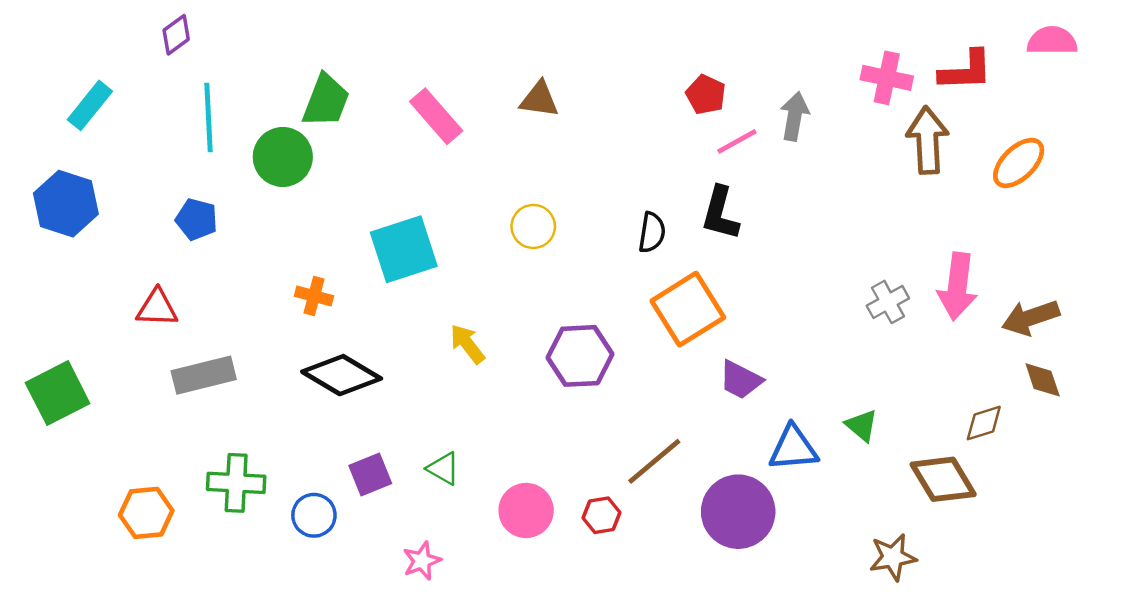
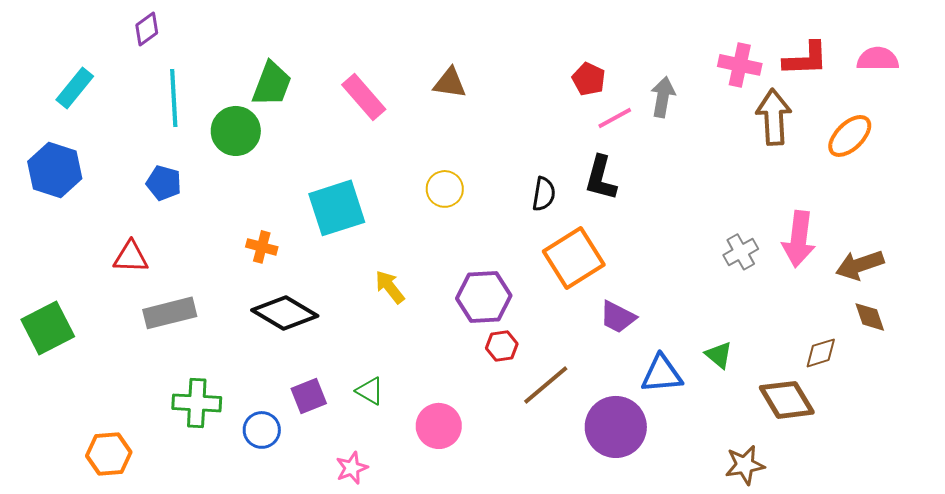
pink semicircle: (1052, 41) -> (878, 59), moved
orange hexagon: (146, 513) -> (109, 454), moved
red hexagon: (602, 515) -> (502, 346), moved

